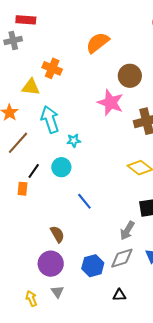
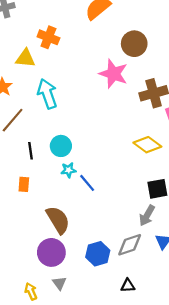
cyan star: (74, 140) -> (68, 170), moved
black line: (34, 171) -> (31, 151), turned -42
orange rectangle: (22, 189) -> (24, 184), moved
gray arrow: (127, 231) -> (147, 215), moved
brown semicircle: (57, 234) -> (58, 220), size x1.5

